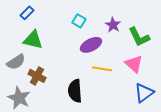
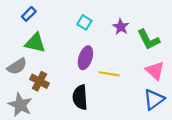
purple ellipse: (91, 45) -> (85, 58), moved, turned -45
pink triangle: (134, 64) -> (155, 71), moved

